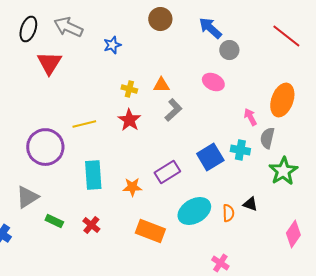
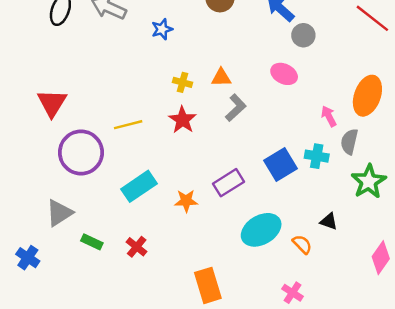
red triangle: (49, 63) -> (52, 103), moved
cyan rectangle: (93, 175) -> (139, 186), turned 60
orange semicircle: (228, 213) -> (302, 244), moved, turned -42
orange rectangle: (150, 231) -> (208, 285), moved, turned 52

